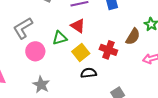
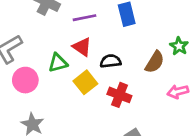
red cross: (108, 50) -> (119, 95), moved
black semicircle: (89, 73) -> (111, 61), moved

